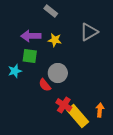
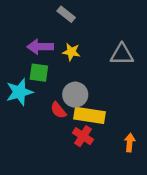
gray triangle: (89, 32) -> (122, 54), moved, turned 30
cyan star: (15, 71) -> (19, 92), size x1.5
yellow rectangle: (78, 116) -> (89, 115), moved, turned -40

